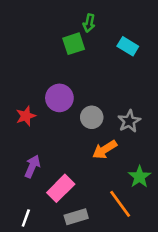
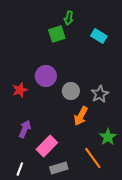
orange arrow: (105, 150) -> (81, 116), turned -30

